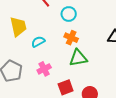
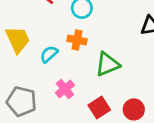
orange cross: (71, 38) -> (77, 40), moved

